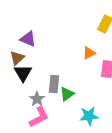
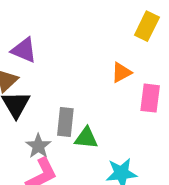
green triangle: (67, 94) -> (86, 138), turned 42

